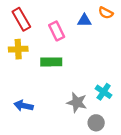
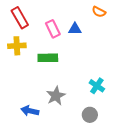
blue triangle: (84, 20) -> (75, 29), moved
gray star: (77, 103) -> (56, 96), moved, turned 30
blue arrow: (23, 106) -> (30, 111), moved

